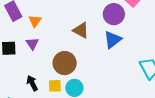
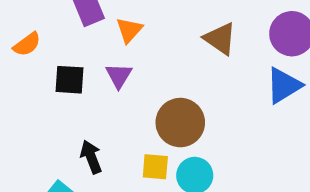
brown triangle: (81, 30) -> (220, 39), moved
black arrow: (32, 83) -> (91, 157), moved

